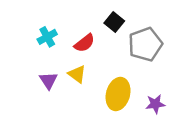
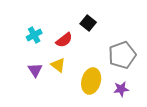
gray pentagon: (145, 44) -> (122, 55), moved

